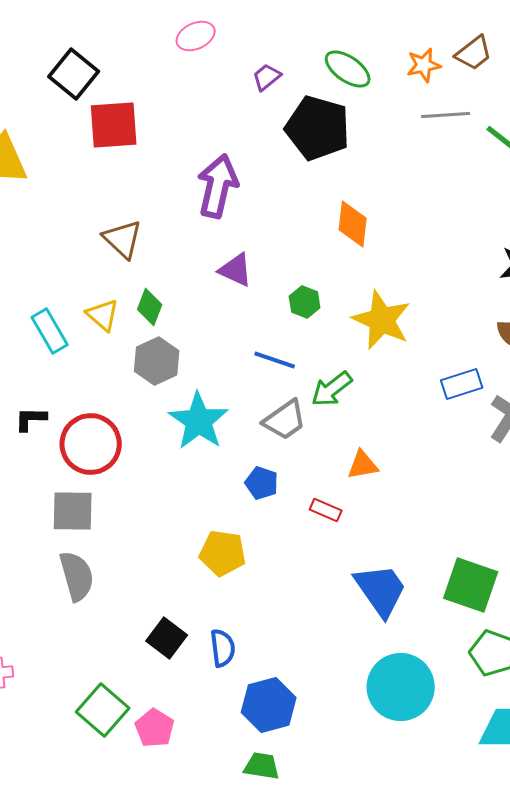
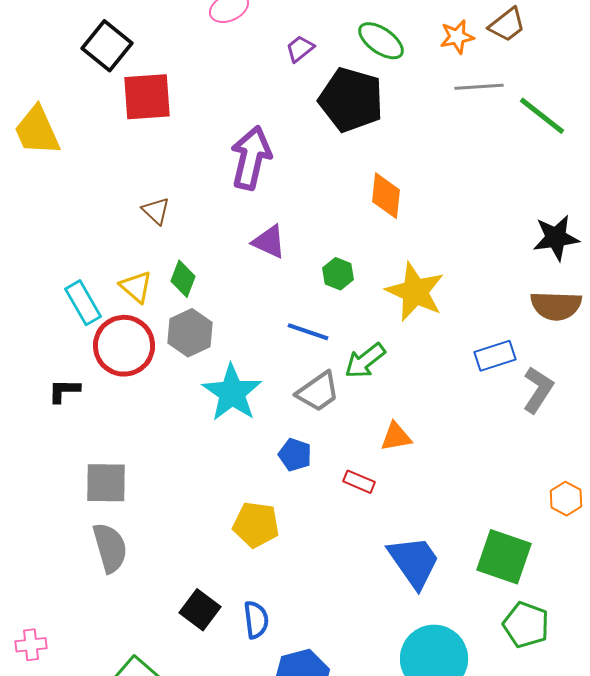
brown triangle: (123, 239) -> (156, 211), size x0.7
red circle: (91, 444) -> (124, 346), moved

